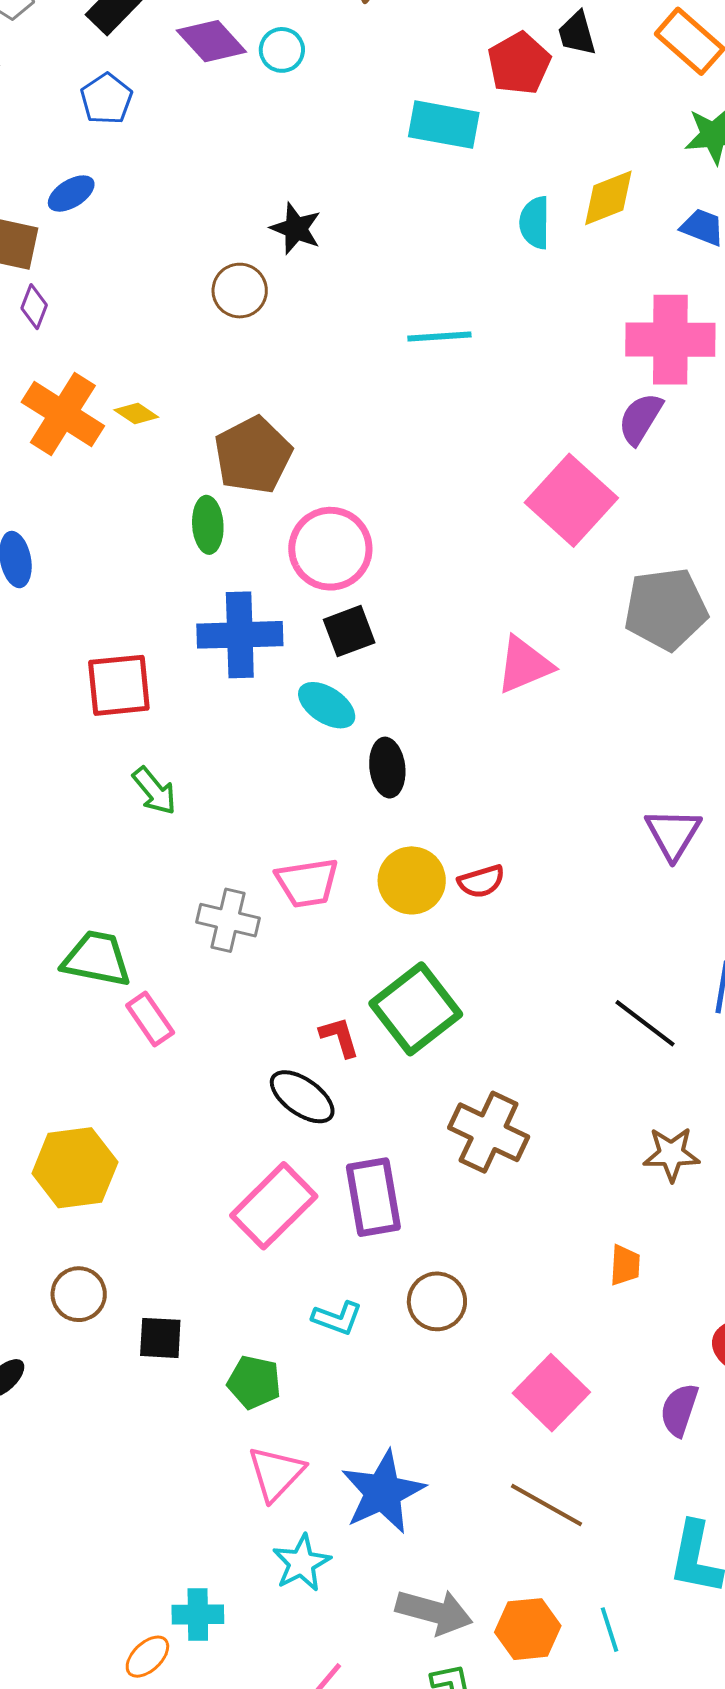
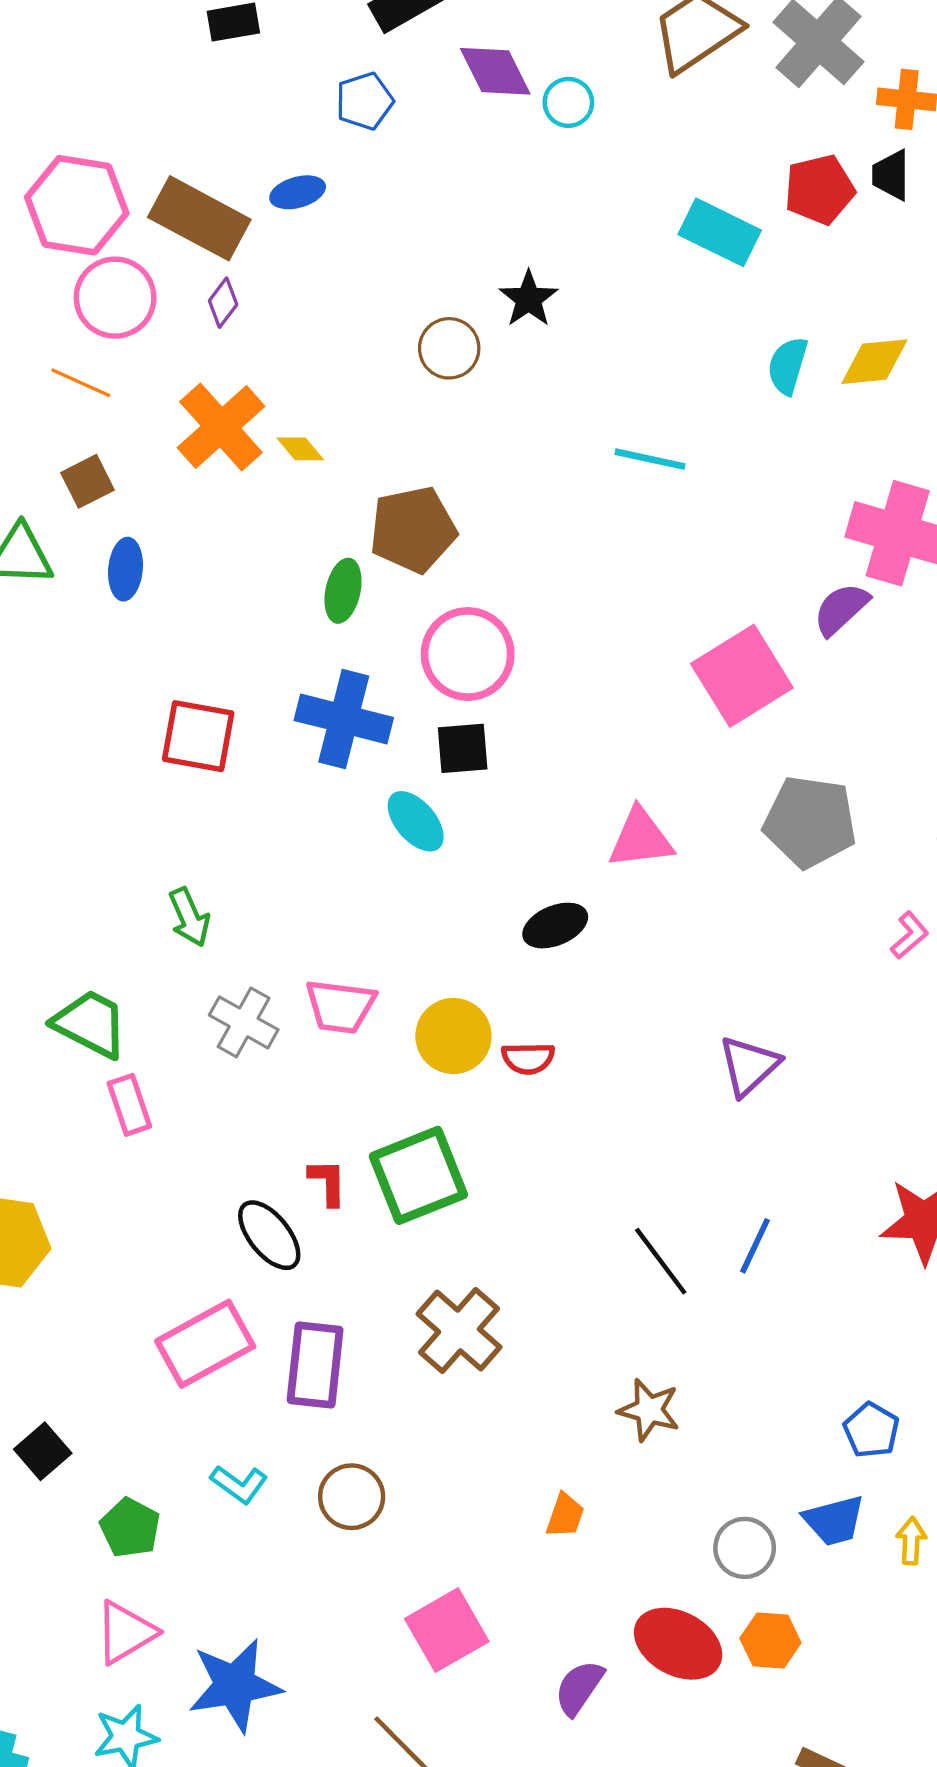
black ellipse: (387, 768) -> (555, 926), moved, turned 58
green arrow: (154, 791) -> (189, 917), moved
black square: (160, 1338) -> (43, 1451), turned 30

